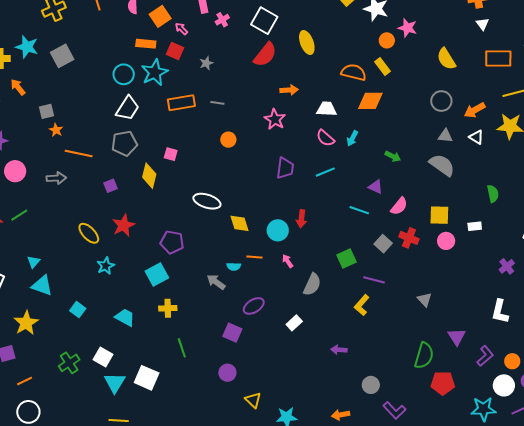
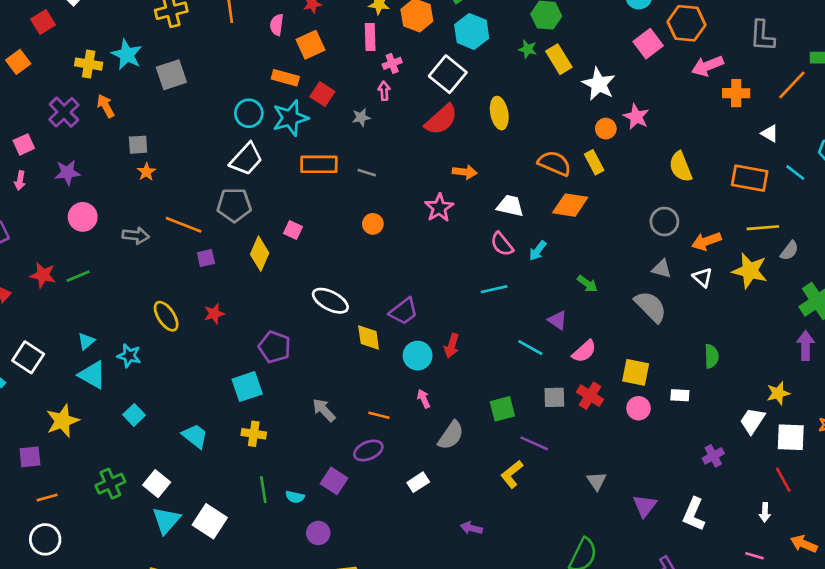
white triangle: (482, 24) -> (770, 133), moved, turned -32
pink arrow: (181, 29) -> (384, 91), moved, turned 32
orange line: (79, 154) -> (184, 225), moved
purple trapezoid: (285, 168) -> (404, 311), moved, turned 35
red star: (124, 225) -> (214, 314), size x0.7
gray square: (383, 244) -> (554, 397), turned 36
orange line: (254, 257) -> (379, 415), moved
cyan star: (106, 266) -> (129, 356), moved, turned 30
cyan semicircle: (234, 266) -> (295, 497), moved
purple triangle: (457, 337) -> (645, 506), moved

